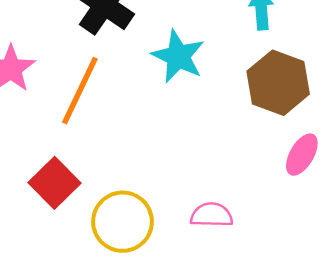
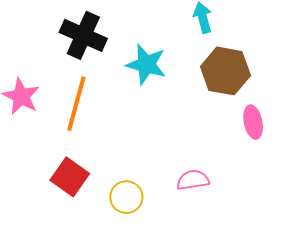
pink ellipse: (302, 155) -> (253, 122), turned -32
yellow circle: (122, 222) -> (126, 197), size x0.7

